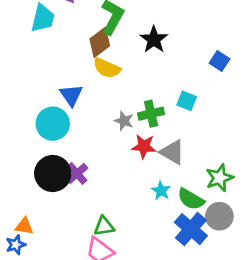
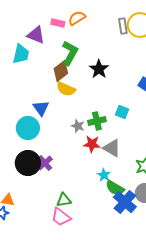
green semicircle: (191, 199) -> (115, 188), moved

